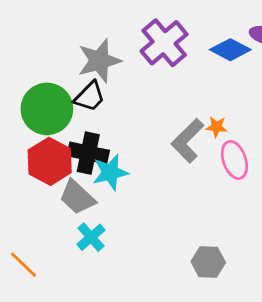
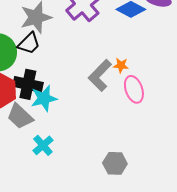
cyan cross: (91, 237) -> (43, 145), moved

